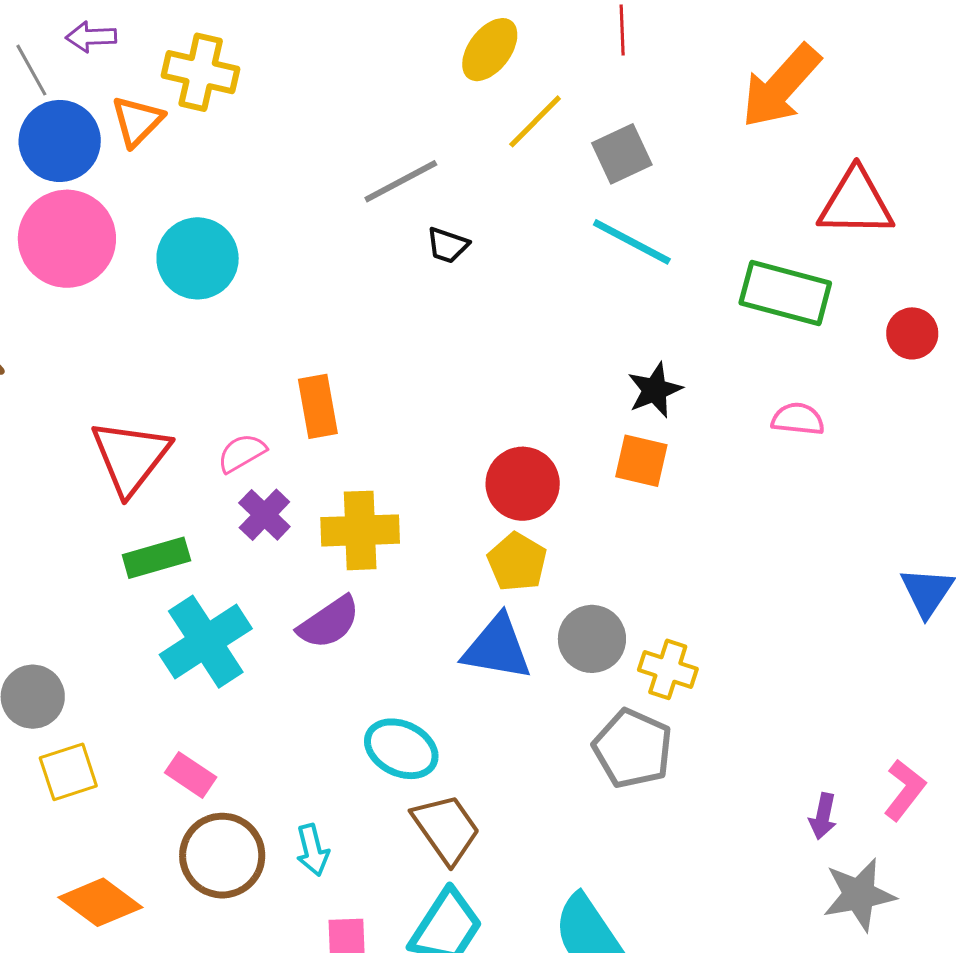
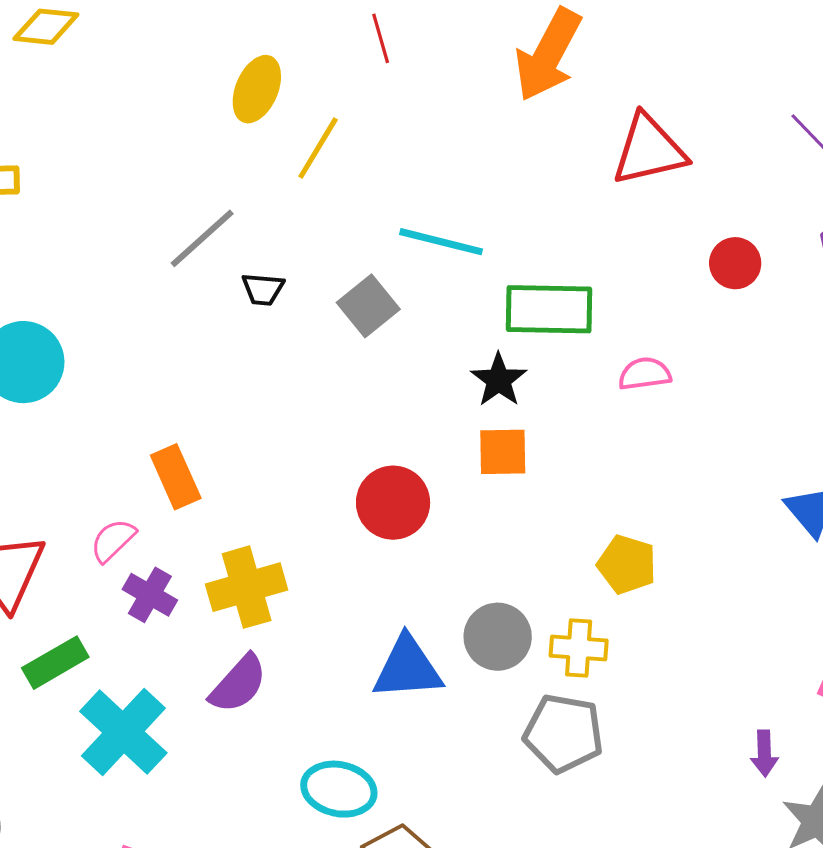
gray square: (622, 154) -> (368, 306), moved
green rectangle: (785, 293) -> (549, 309), moved
yellow pentagon: (517, 562) -> (627, 564), moved

